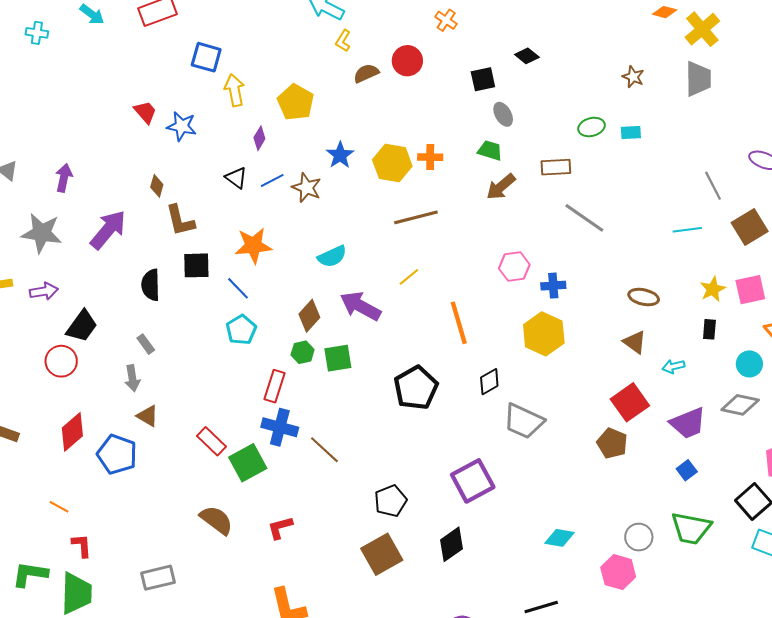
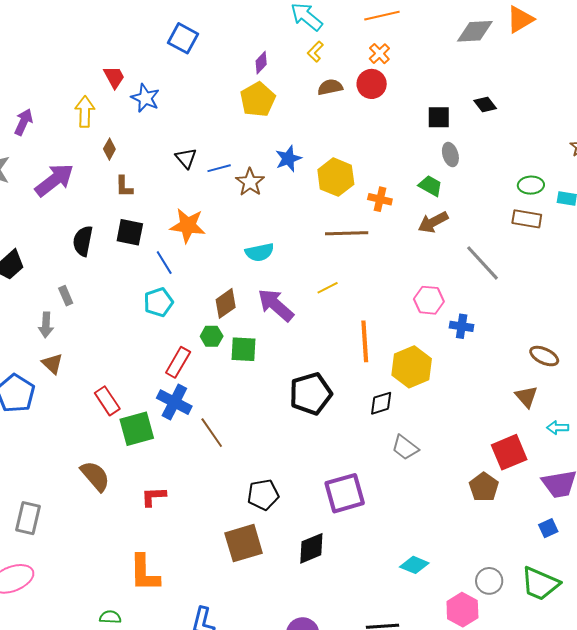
orange cross: (446, 20) -> (379, 54), moved
yellow arrow: (234, 90) -> (85, 112), moved
purple diamond: (259, 138) -> (261, 63), moved
orange cross: (430, 157) -> (380, 199), moved
brown rectangle: (556, 167) -> (527, 219), moved
gray line: (584, 218) -> (483, 263), moved
brown L-shape: (180, 220) -> (124, 187), size x0.7
yellow hexagon: (544, 334) -> (412, 367), moved
gray trapezoid: (524, 421) -> (405, 448), size x0.7
gray rectangle: (158, 578) -> (28, 518), turned -76

